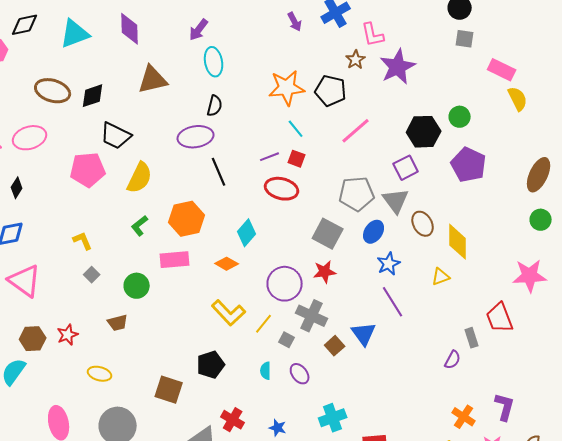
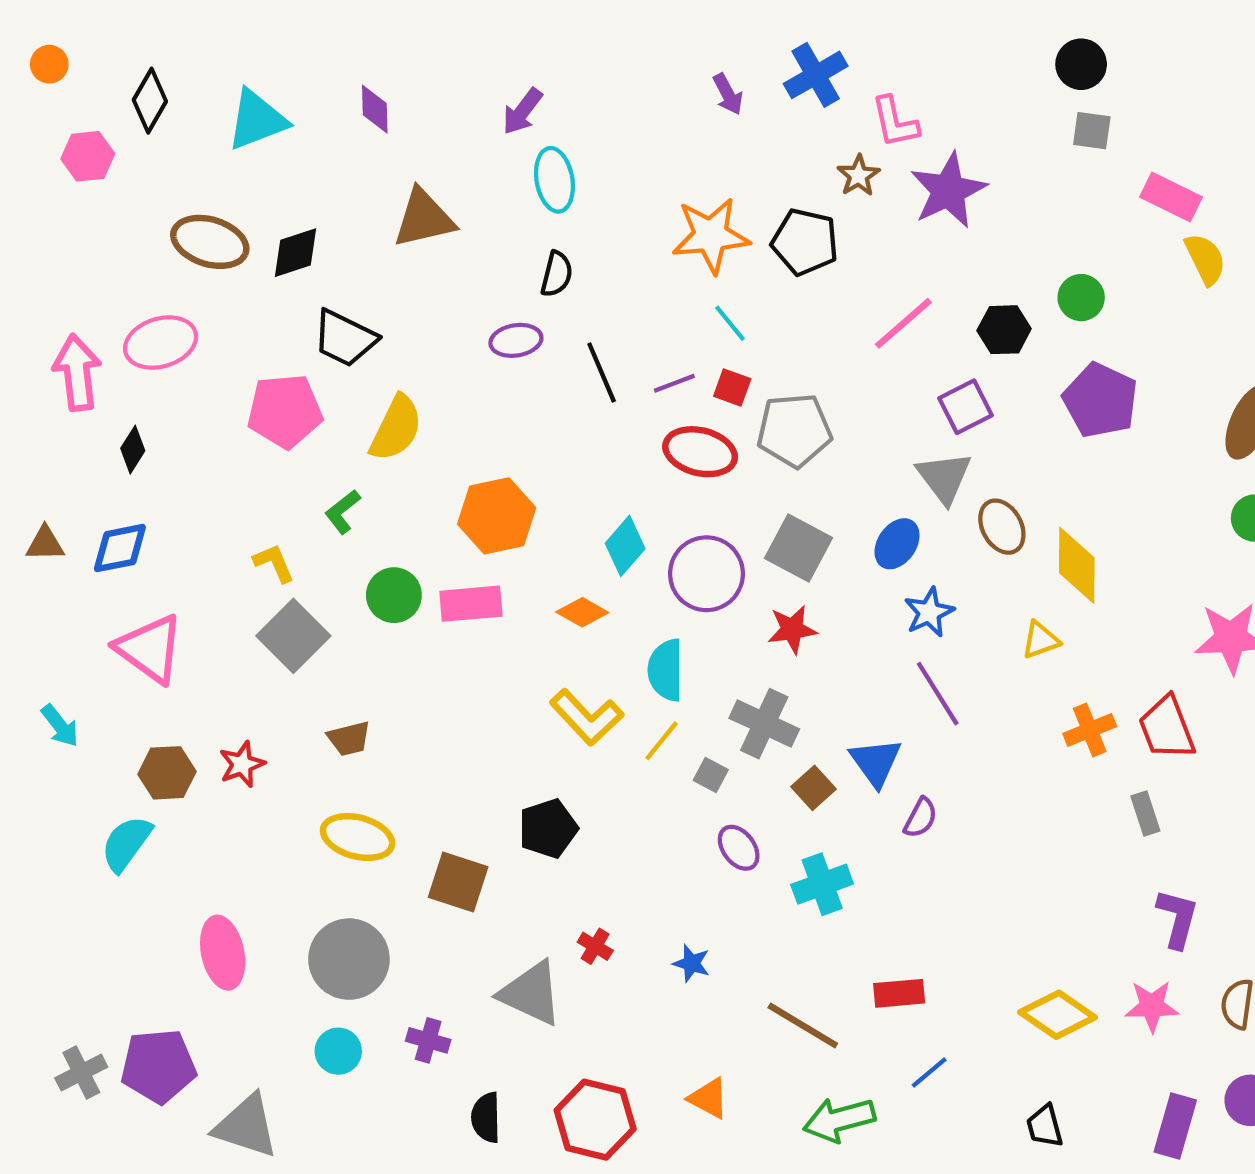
black diamond: (25, 25) -> (150, 101), turned -48
purple diamond: (130, 29) -> (375, 109), size x0.7
pink line: (356, 131) -> (903, 323), moved
black hexagon: (424, 132) -> (1004, 330), size x0.7
purple ellipse: (196, 137) -> (516, 340), size x0.7
black line: (219, 172) -> (602, 372), moved
gray pentagon: (357, 194) -> (794, 430), moved
green L-shape: (140, 226) -> (343, 512), moved
gray square: (92, 275) -> (293, 636), size x2.0
purple circle: (285, 284) -> (706, 574), moved
green circle: (137, 286) -> (394, 595), moved
gray rectangle: (472, 338) -> (1145, 813), moved
purple semicircle: (453, 360) -> (921, 818), moved
cyan semicircle: (266, 371) -> (666, 670), moved, size x1.6
yellow ellipse: (100, 374) -> (358, 837), moved, size x1.4
orange cross: (464, 417) -> (1090, 730), moved, turned 35
cyan cross: (333, 418) -> (822, 884), moved
red cross: (233, 420) -> (595, 946), size x0.7

